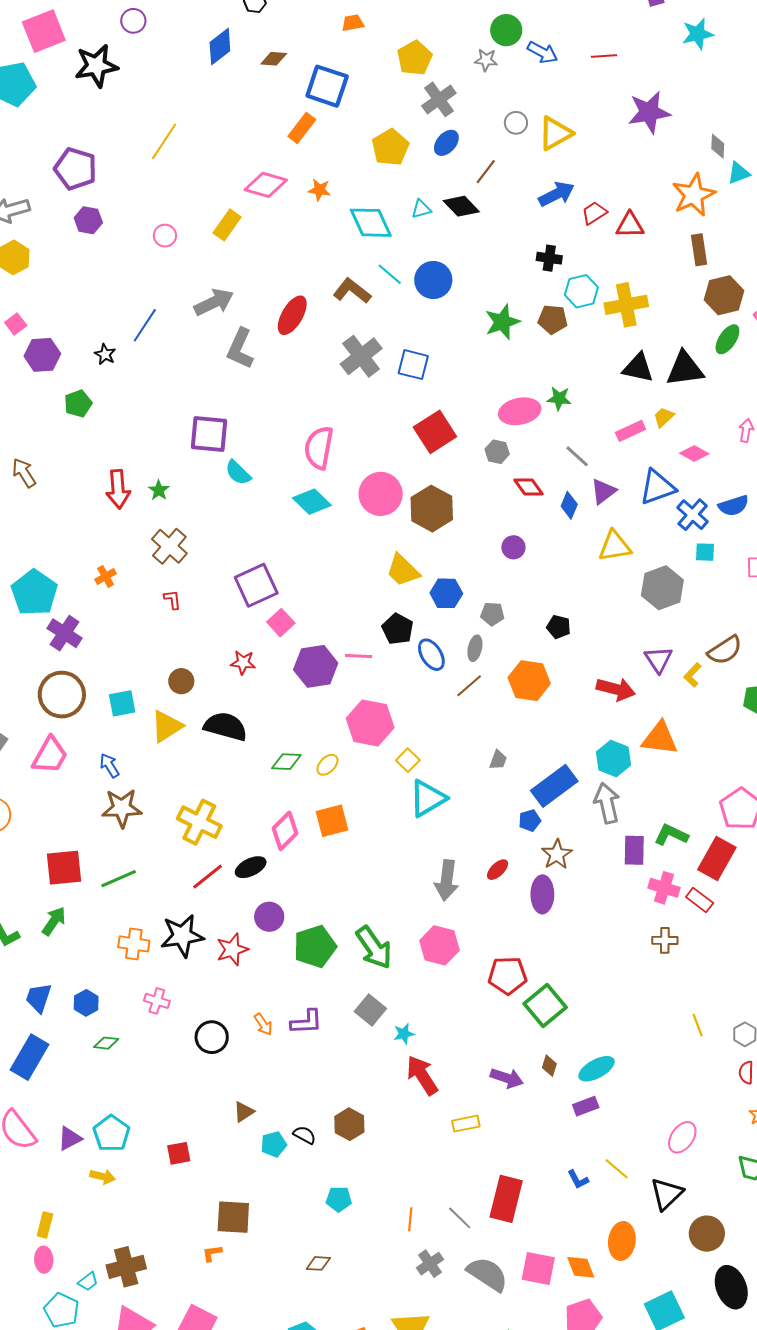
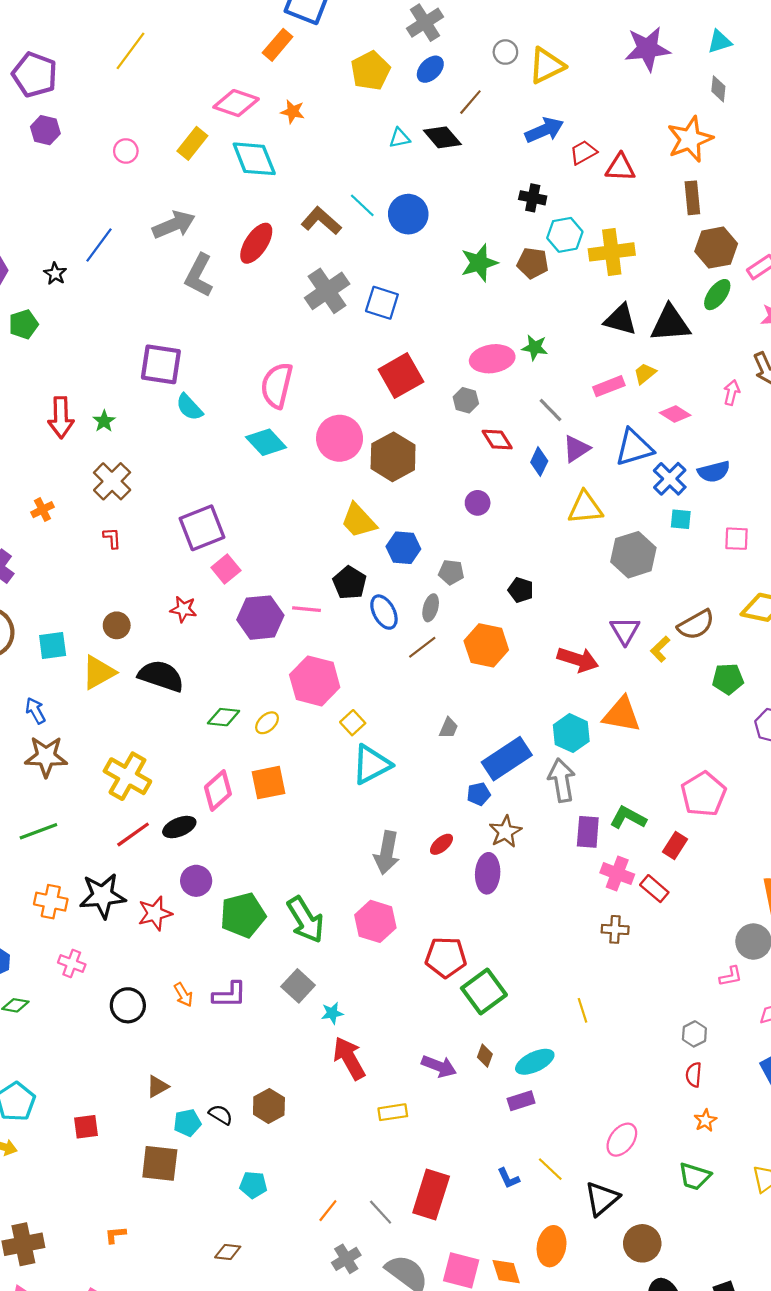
cyan triangle: (739, 173) -> (719, 42), moved
cyan diamond: (371, 223) -> (254, 159), moved
red rectangle: (717, 858) -> (675, 846), size x0.6
yellow line: (698, 1025) -> (582, 1010), moved
brown square: (233, 1217) -> (160, 1163), moved
orange line: (410, 1219) -> (328, 1211), turned 30

